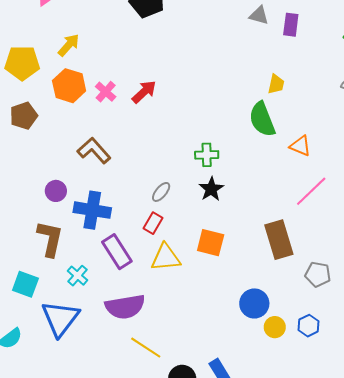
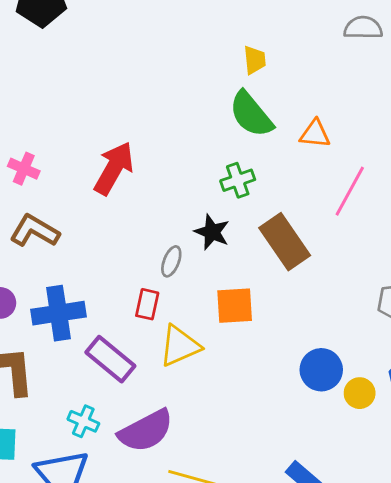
pink cross: (106, 92) -> (24, 169), moved
red arrow: (144, 92) -> (114, 168), moved, size x1.4
green cross: (207, 155) -> (238, 180), moved
gray ellipse: (161, 192) -> (171, 261), moved
brown rectangle: (279, 240) -> (285, 242), moved
cyan cross: (77, 276) -> (83, 421), moved

